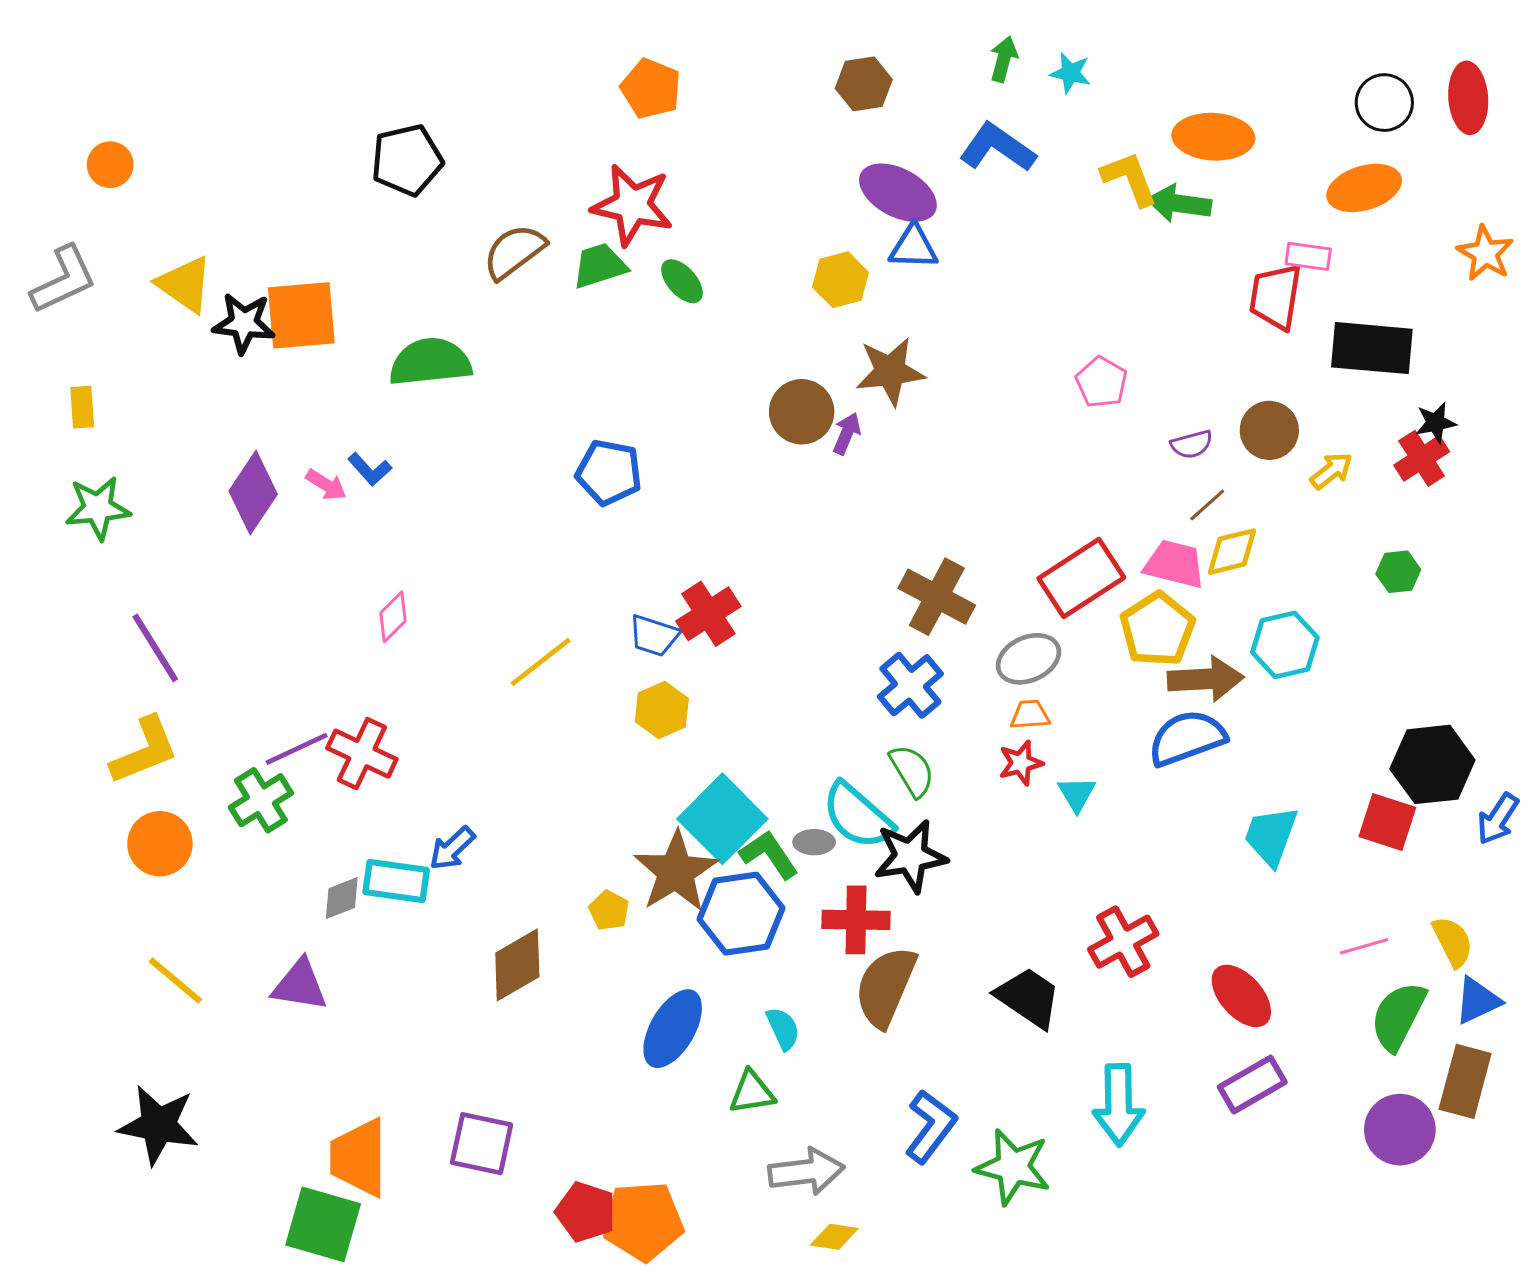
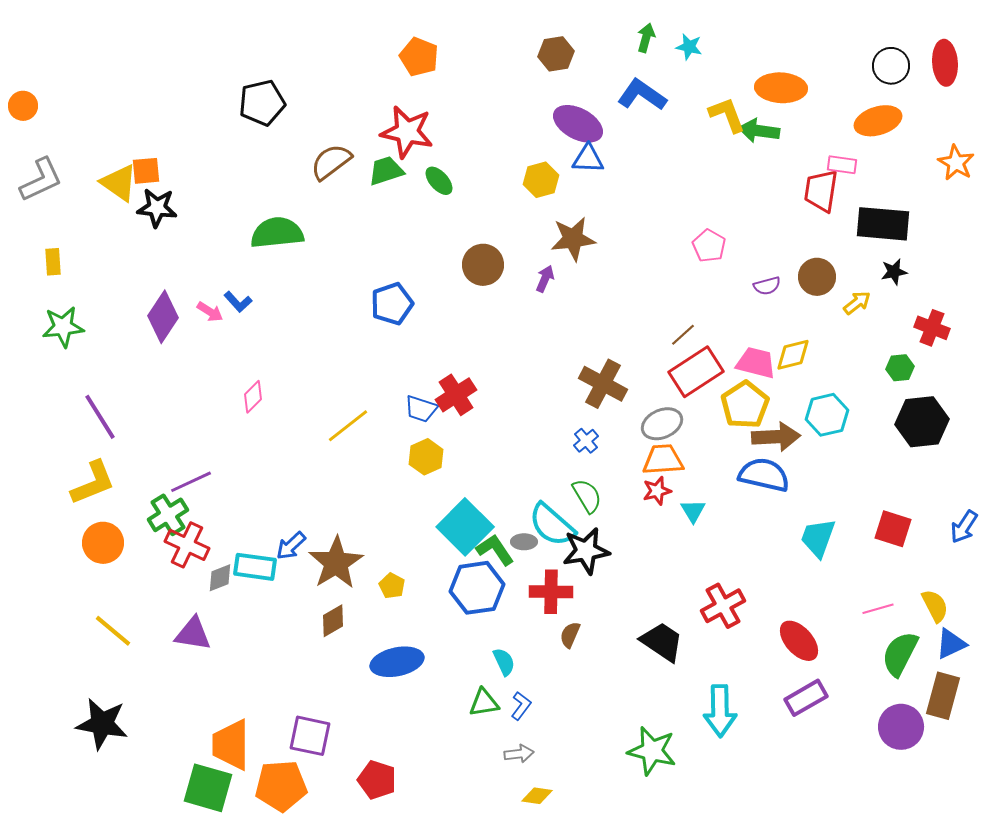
orange circle: (110, 165) -> (23, 106), moved
orange square: (301, 315) -> (146, 171), moved, size x0.6
brown circle: (802, 412) -> (483, 265), moved
black star: (1436, 423) -> (894, 272), moved
red cross: (1422, 458) -> (932, 328), moved, turned -36
blue pentagon: (609, 472) -> (392, 304), turned -30
brown line: (1207, 505) -> (683, 335), moved
blue cross: (910, 685) -> (586, 441), size x0.6
orange trapezoid: (1030, 715) -> (663, 460), size x1.6
blue semicircle: (1187, 738) -> (764, 475), turned 33
red cross: (362, 754) -> (187, 545), moved
black hexagon: (1432, 764) -> (922, 422), moved
brown star: (676, 872) -> (336, 563), moved
brown diamond: (517, 965) -> (333, 621), size x0.7
brown semicircle: (886, 987) -> (570, 635), size x0.5
blue ellipse: (673, 1029) -> (397, 662), moved, turned 48
blue L-shape: (931, 1126) -> (521, 706), moved, size x0.6
gray arrow: (806, 1172) -> (519, 754), size x0.6
orange pentagon: (643, 1221) -> (281, 786), moved

